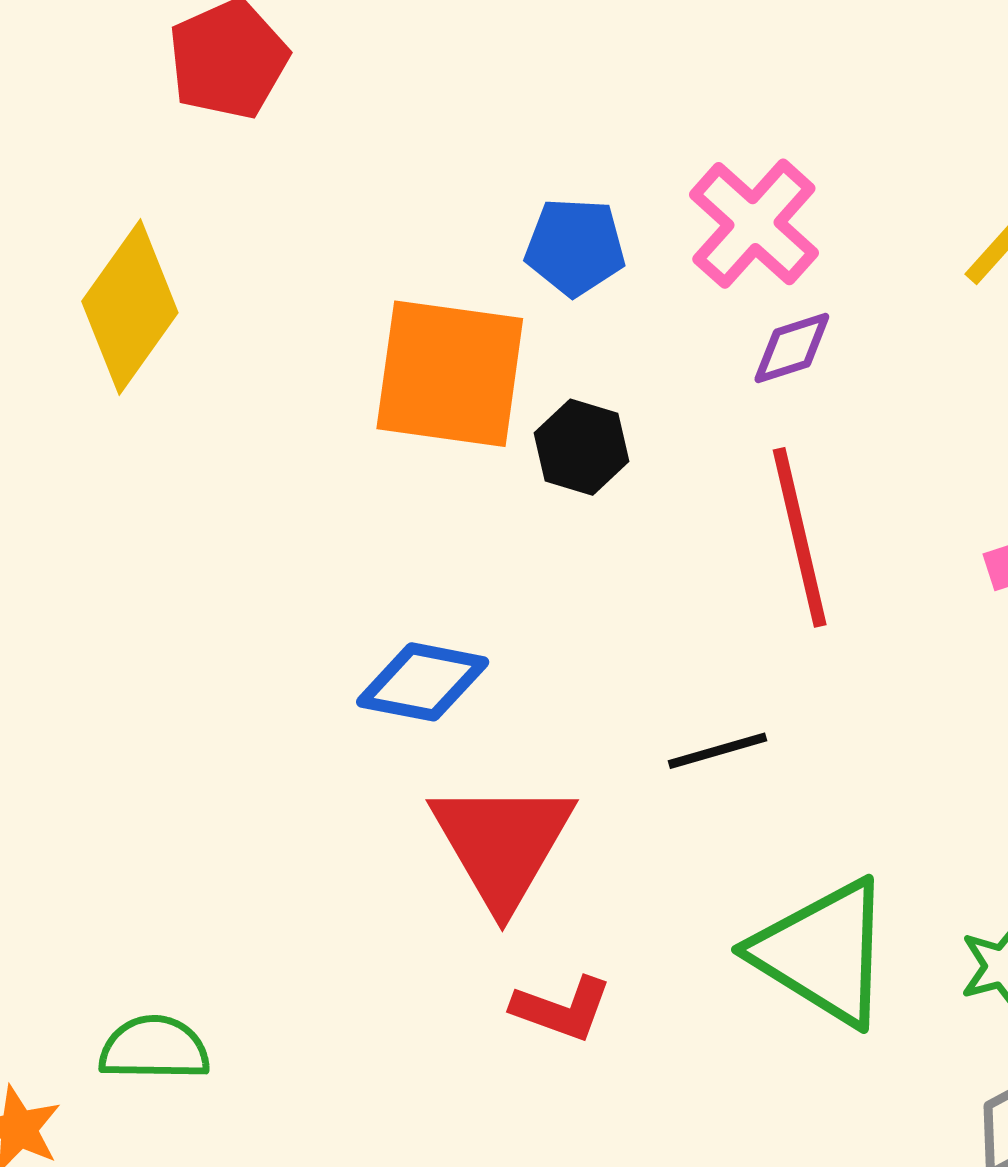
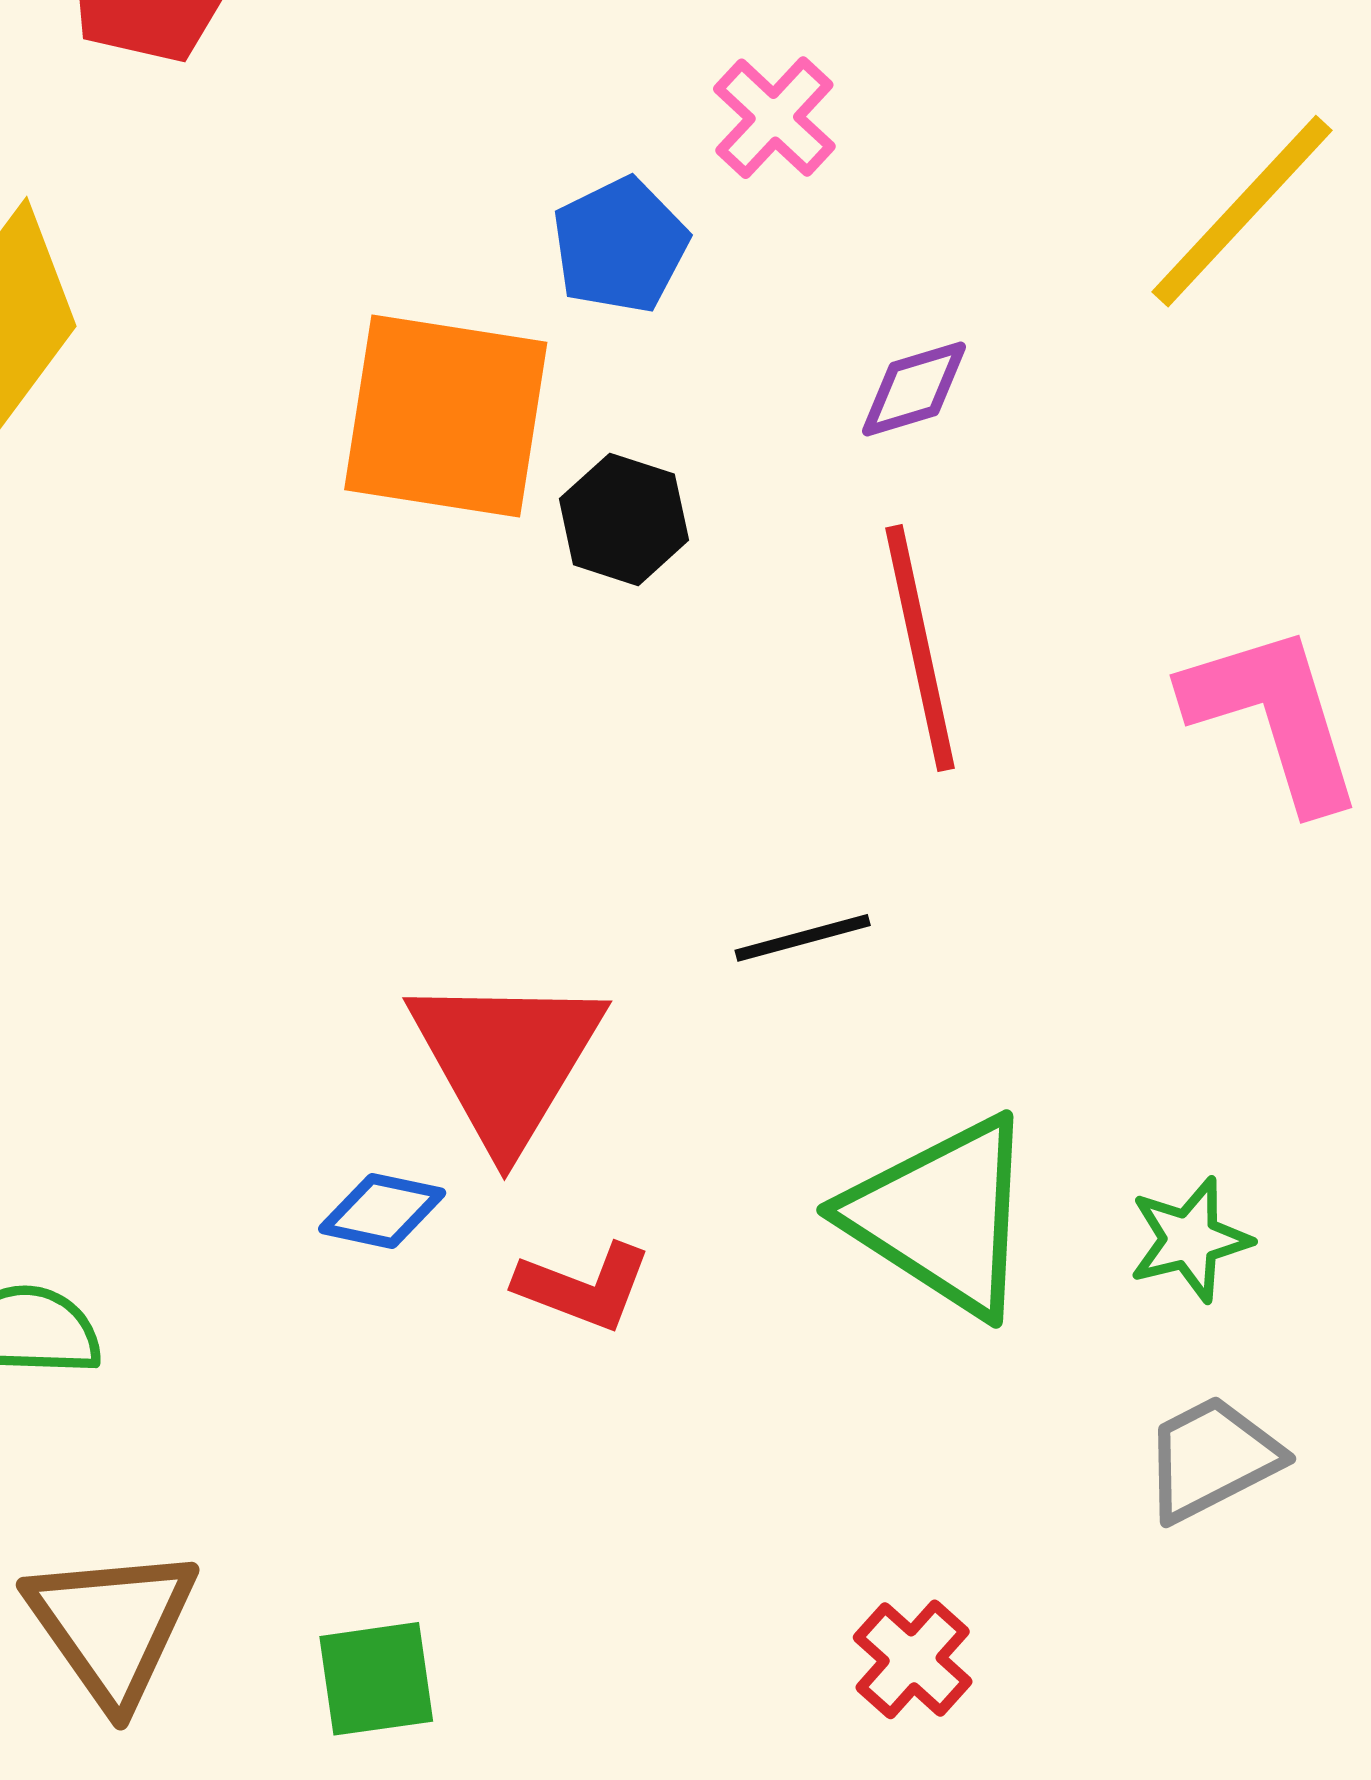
pink cross: (754, 224) -> (774, 118), moved, size x0.7
blue pentagon: (575, 247) -> (620, 245), turned -30
blue diamond: (423, 682) -> (382, 1211), moved, size x0.7

